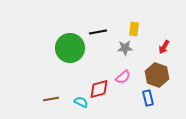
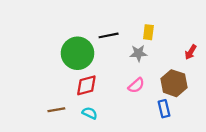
red arrow: (164, 47) -> (191, 52), moved
red diamond: (99, 89) -> (86, 85), moved

